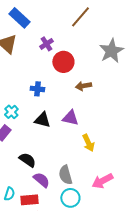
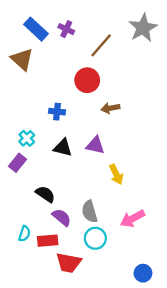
brown line: (80, 17) -> (101, 45), moved
purple cross: (46, 44) -> (66, 29), moved, turned -32
gray star: (111, 51) -> (143, 28), moved

